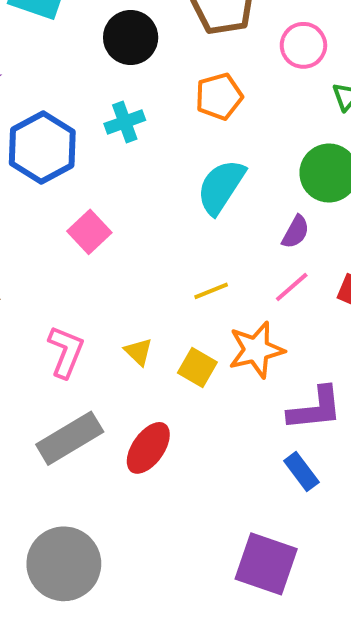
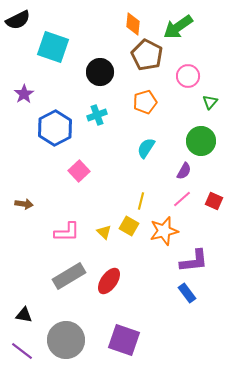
cyan semicircle: (221, 187) -> (146, 148), size x0.7
yellow line: (211, 291) -> (141, 201), turned -54
pink L-shape: (66, 352) -> (67, 232), turned 68
yellow square: (197, 367) -> (129, 226), moved
purple square: (266, 564) -> (124, 340), moved

